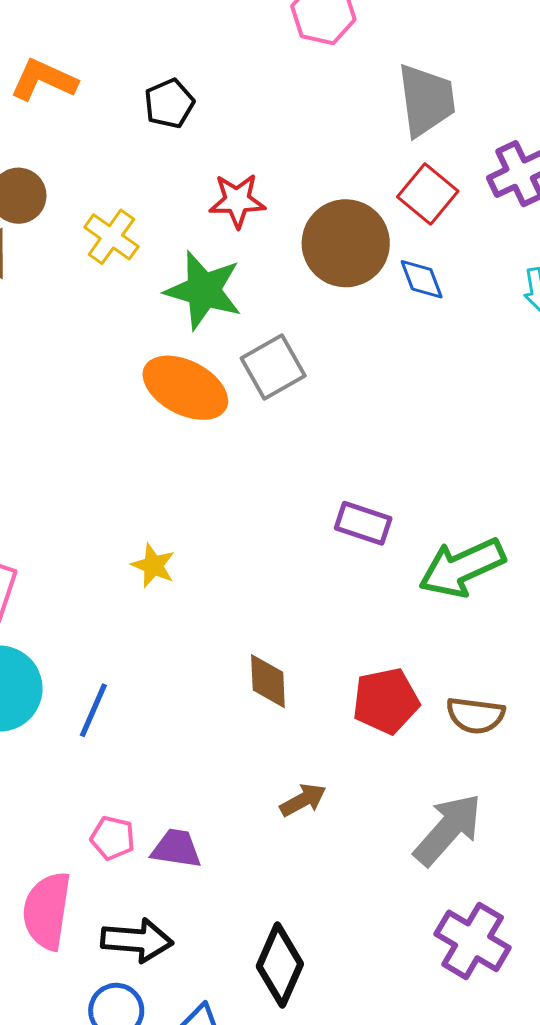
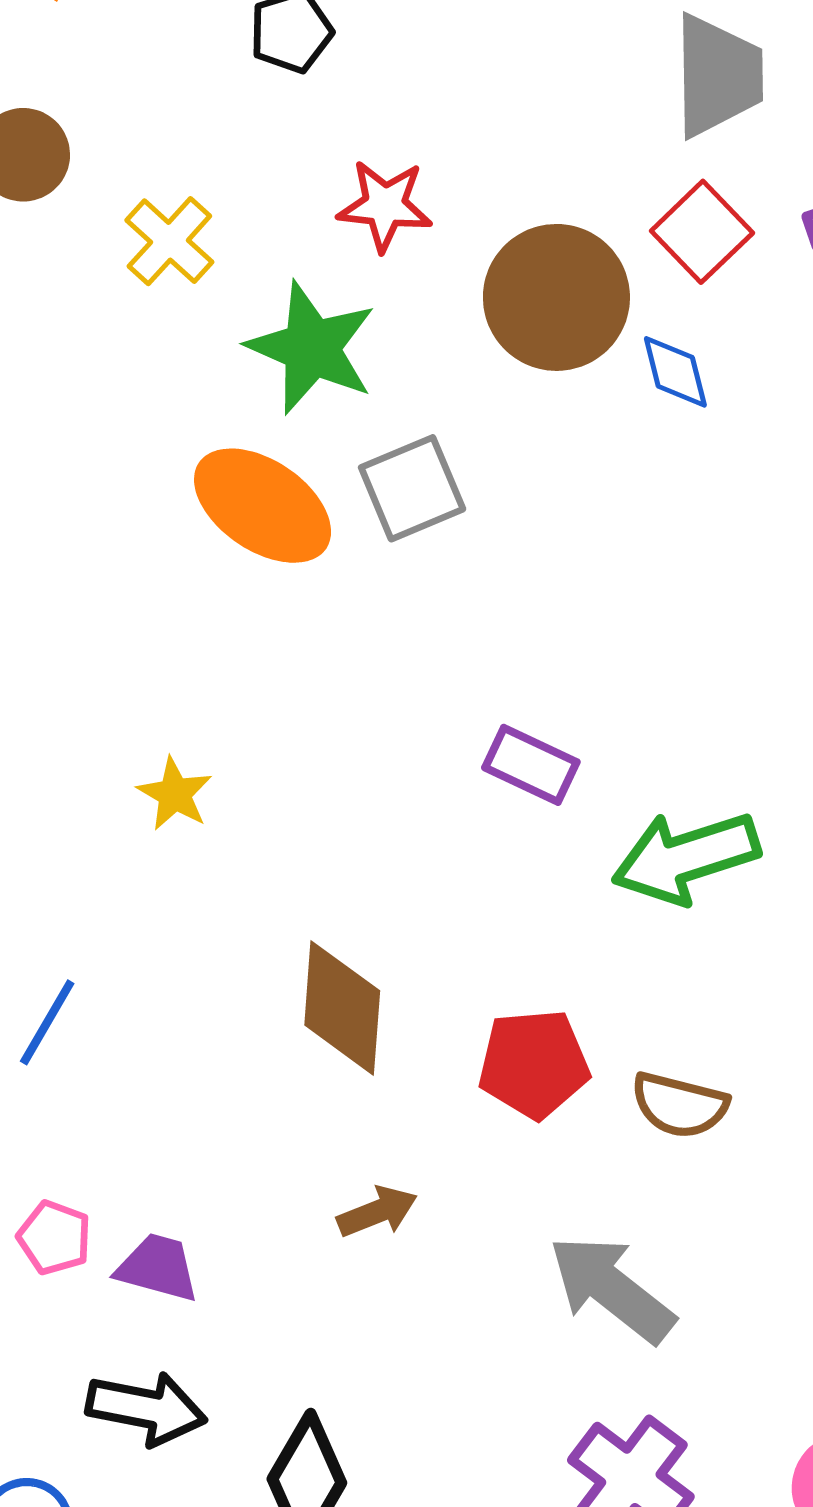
brown diamond: (268, 681) -> (342, 1008), size x1.4
gray arrow: (448, 829) -> (612, 1289), turned -100
black arrow: (137, 940) -> (146, 1409), moved

